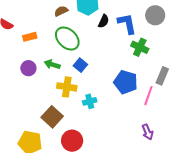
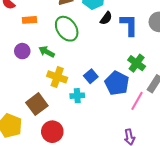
green cross: (140, 47) -> (137, 63), moved
blue square: (80, 65) -> (91, 76), moved

